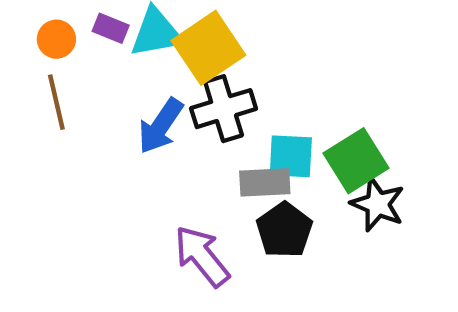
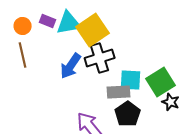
black star: (378, 204) -> (171, 102), size x0.7

